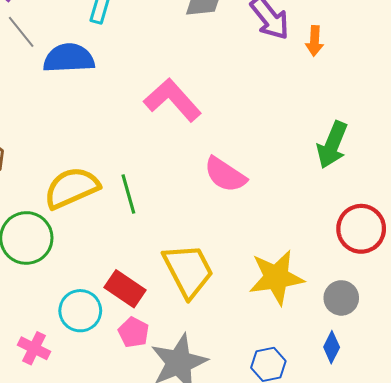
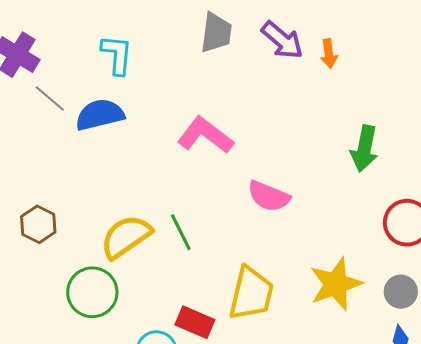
yellow trapezoid: (188, 270) -> (251, 293), turned 52

